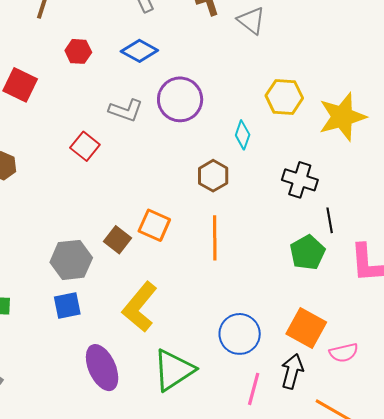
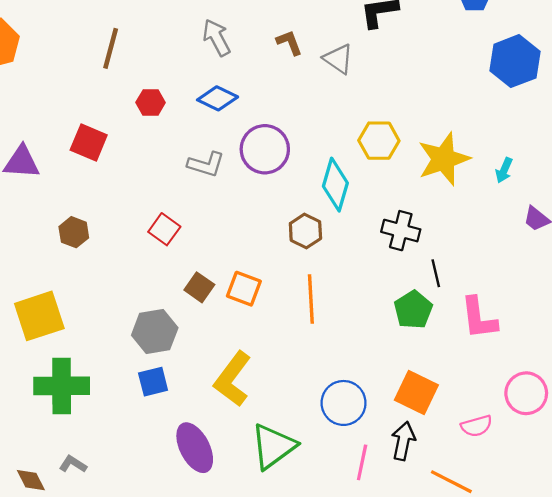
cyan diamond: (243, 135) -> (335, 185), size x1.6
red square: (85, 146) -> (164, 229), moved
brown square: (118, 240) -> (199, 287), moved
pink semicircle: (344, 353) -> (477, 426), moved

